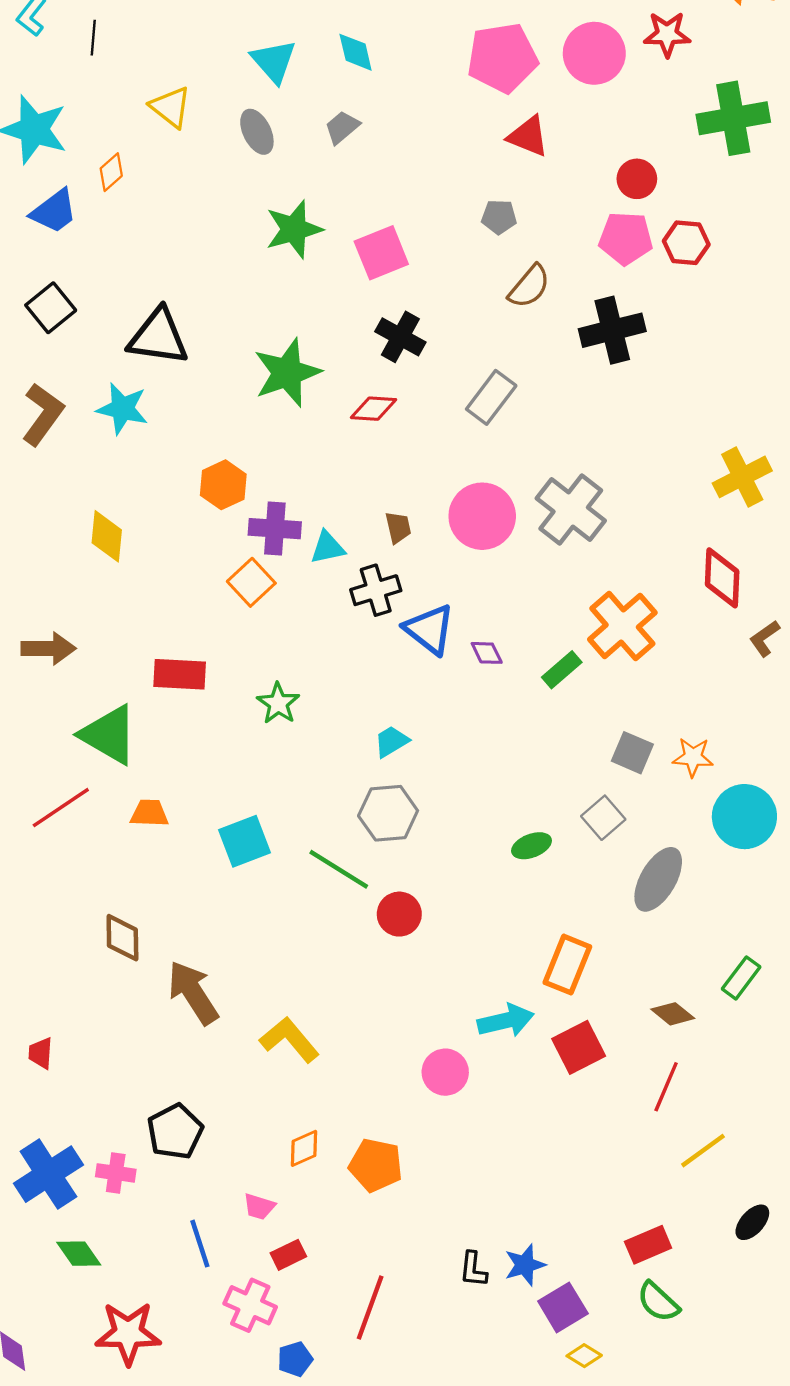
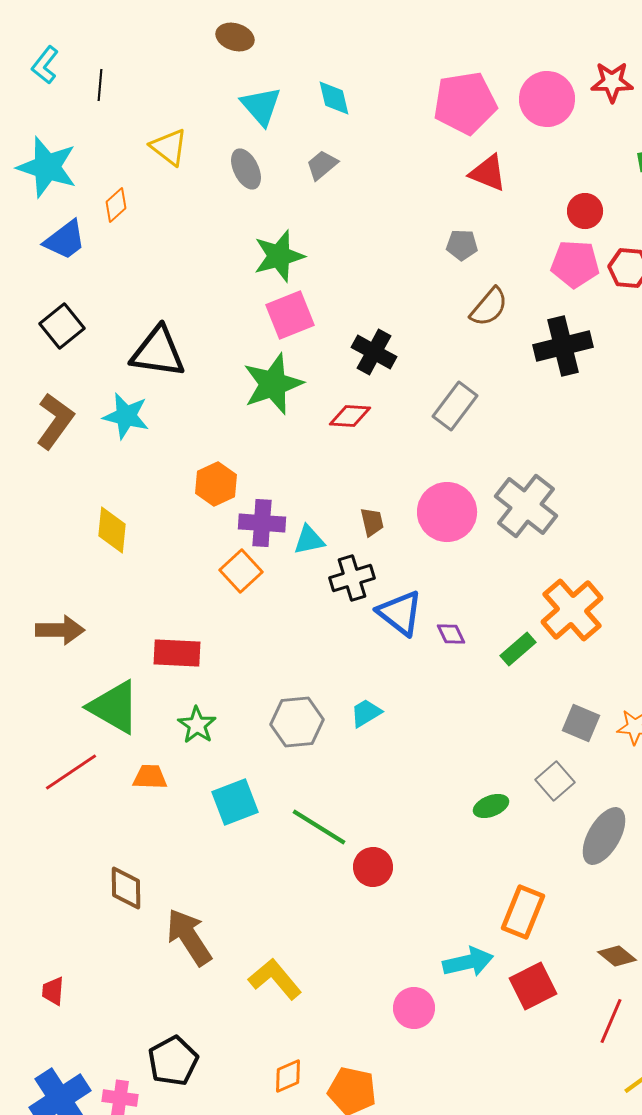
pink square: (381, 253) -> (290, 315), moved
green star: (278, 703) -> (197, 725), moved
gray hexagon: (388, 813) -> (297, 722), moved

